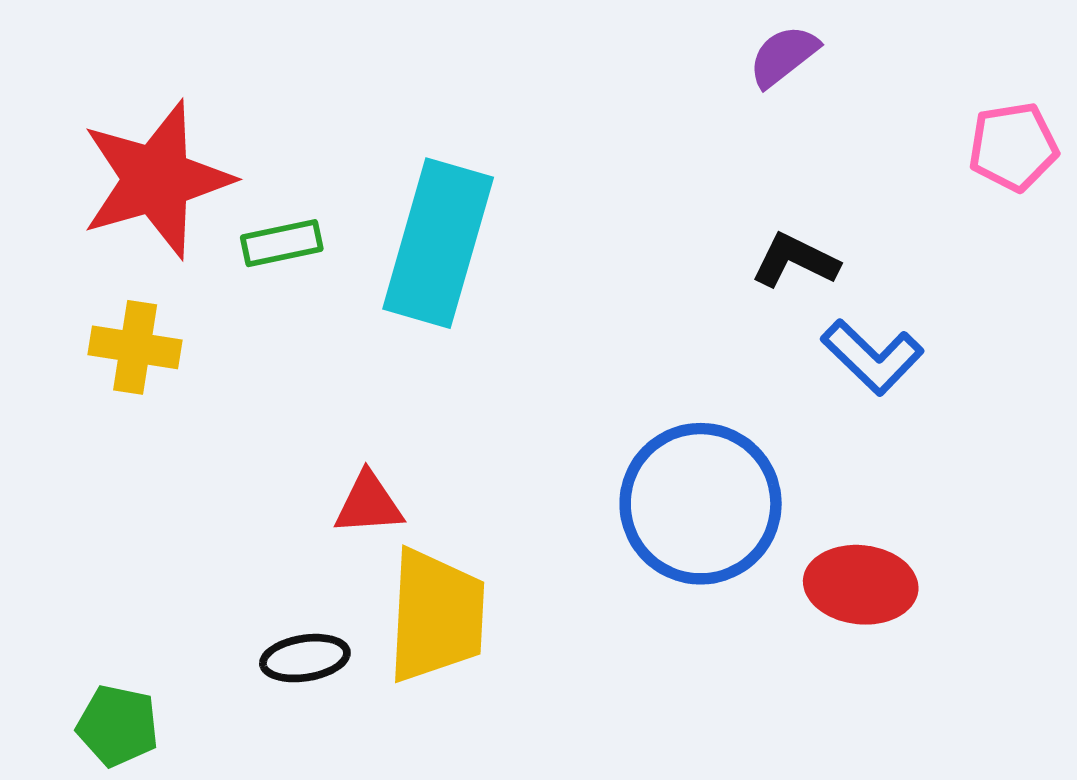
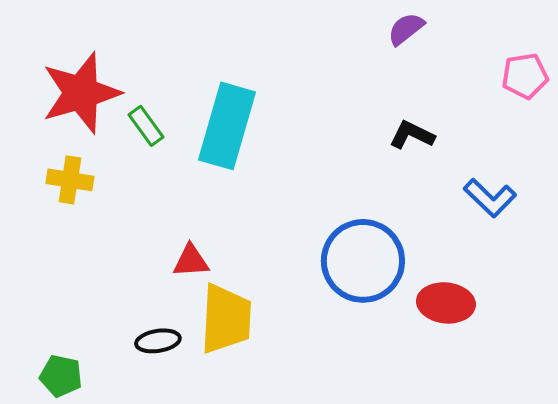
green rectangle: (282, 243) -> (146, 126), turned 66
blue L-shape: (872, 357) -> (490, 198), moved

